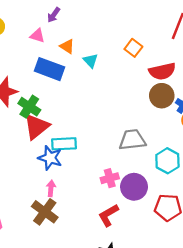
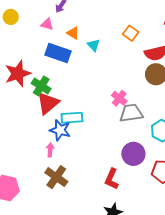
pink cross: (110, 178) -> (119, 98), moved, turned -35
pink arrow: (51, 188) -> (50, 150), moved
red L-shape: (108, 215) -> (112, 179), turned -35

